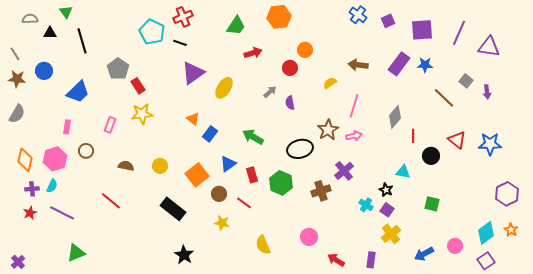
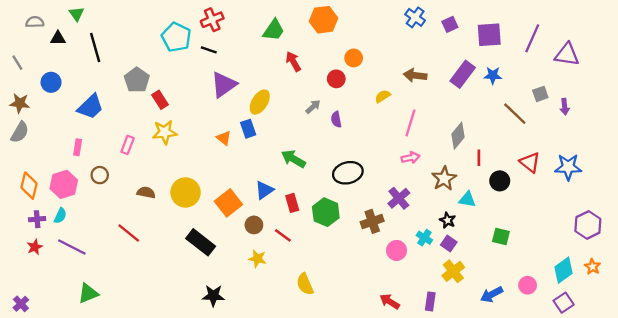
red arrow: (253, 53) -> (293, 61), turned -102
brown star: (17, 79) -> (20, 103), moved
gray square: (466, 81) -> (540, 94), turned 32
brown star: (328, 130) -> (444, 179), moved
blue rectangle: (210, 134) -> (248, 129), moved, turned -56
yellow circle: (160, 166) -> (186, 192), size x1.6
pink circle: (309, 237) -> (397, 250), moved
black star: (184, 255) -> (213, 296), turned -30

